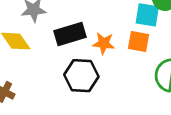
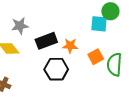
orange square: (139, 41) -> (96, 57), moved, turned -35

